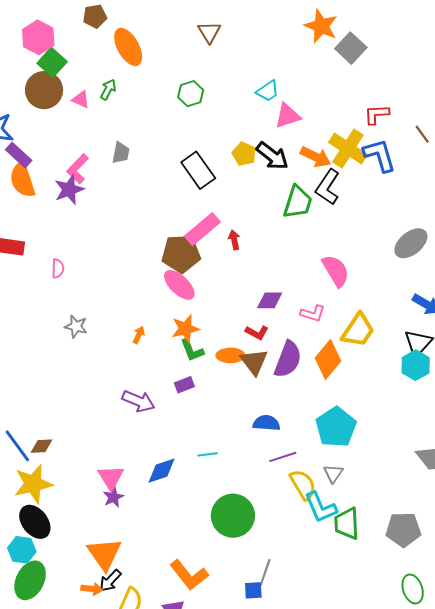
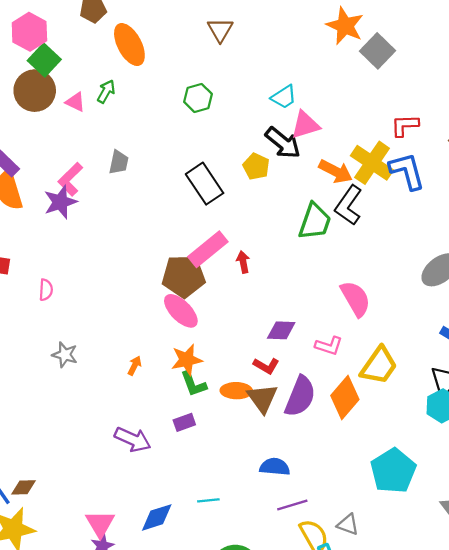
black arrow: (272, 156) -> (283, 143), moved
cyan pentagon: (336, 427) -> (393, 471), moved
gray triangle: (333, 473) -> (348, 525), turned -45

